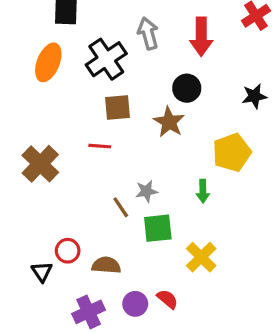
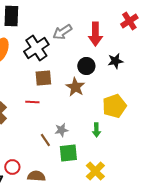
gray arrow: (148, 33) -> (62, 32), turned -108
black star: (254, 96) -> (115, 61), moved

